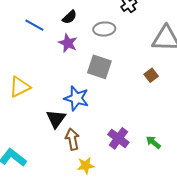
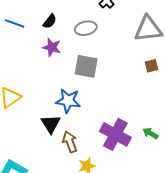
blue line: (34, 25) -> (15, 23), moved
brown square: (151, 75) -> (152, 66), moved, turned 32
purple cross: (118, 138) -> (115, 134), size x1.4

